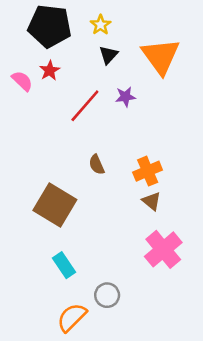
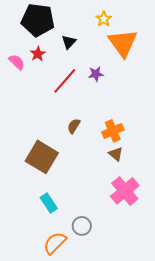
yellow star: (101, 25) -> (104, 19), moved
black triangle: (108, 55) -> (69, 42), moved
brown semicircle: (97, 165) -> (74, 126), turned 56

